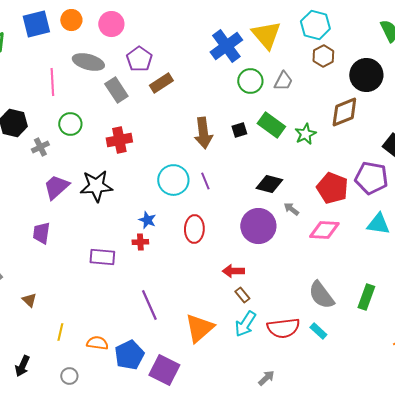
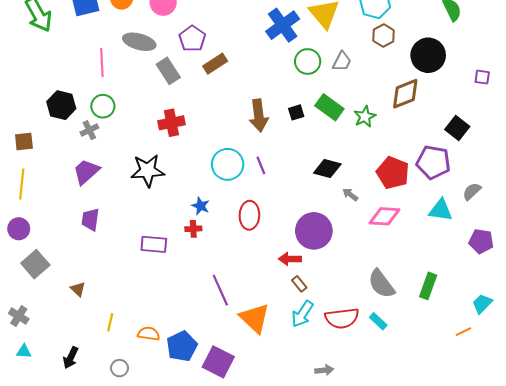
green circle: (70, 124) -> (103, 106), moved
purple trapezoid: (56, 187) -> (86, 172), moved
purple circle: (258, 226) -> (314, 231), moved
purple line: (149, 305) -> (220, 290), moved
orange triangle: (199, 328) -> (255, 318), turned -36
gray arrow: (266, 378) -> (324, 370), turned 36

